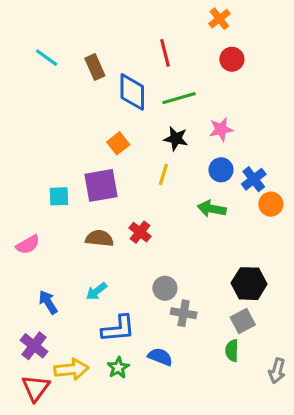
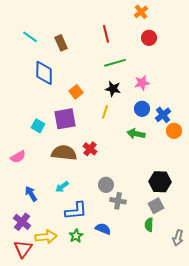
blue diamond: (132, 92) -> (44, 73), moved
cyan square: (59, 196) -> (38, 126), turned 32
brown semicircle: (99, 238) -> (64, 153), size x1.4

